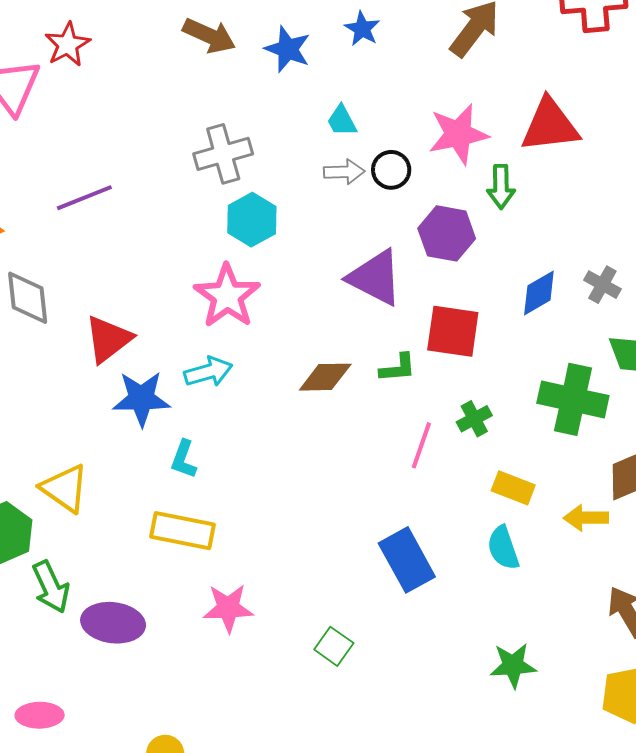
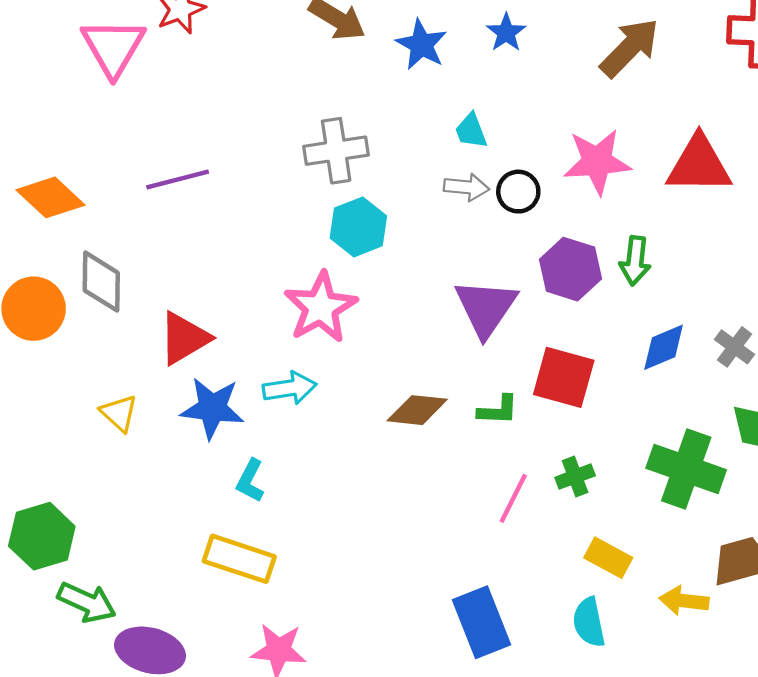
green arrow: (501, 187) -> (635, 261), moved
purple triangle: (375, 278) -> (486, 308), turned 30
yellow triangle: (65, 488) -> (119, 413), moved, size x0.7
green arrow: (51, 587) -> (87, 602), turned -48

